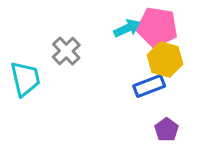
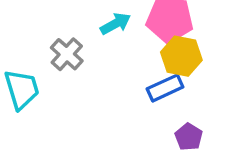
cyan arrow: (127, 28) -> (116, 24), moved

